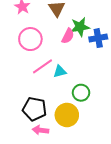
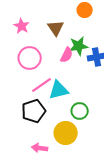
cyan triangle: (60, 71) -> (59, 90), size x1.5
black pentagon: (34, 109) -> (34, 111), moved, turned -30

